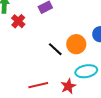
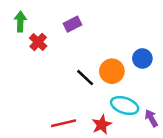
cyan ellipse: (86, 71) -> (125, 106), turned 30

